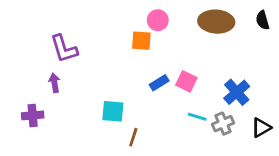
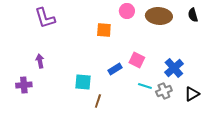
pink circle: (158, 20) -> (127, 11), moved
purple L-shape: (64, 49) -> (45, 18), moved
blue rectangle: (159, 83) -> (115, 69), moved

